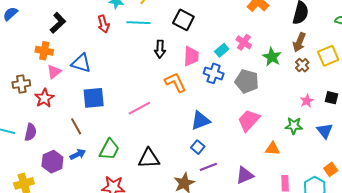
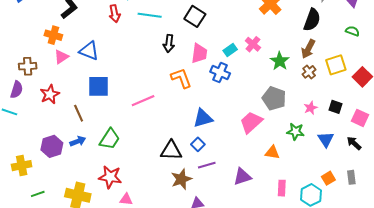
gray pentagon: (247, 81) -> (274, 98), moved
red star: (44, 98) -> (50, 94), moved
purple semicircle: (31, 132) -> (17, 90), moved
black triangle: (149, 158) -> (171, 151), moved

